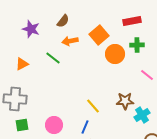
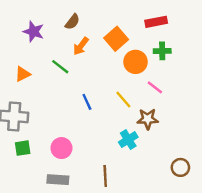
orange arrow: (70, 41) -> (81, 46), turned -42
pink line: (147, 75) -> (155, 87), moved
yellow line: (93, 106) -> (123, 99), moved
cyan cross: (142, 115) -> (128, 140), moved
blue line: (85, 127) -> (87, 102), moved, turned -48

